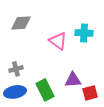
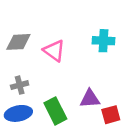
gray diamond: (21, 23) -> (18, 42), moved
pink triangle: (58, 41) -> (54, 51), moved

